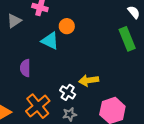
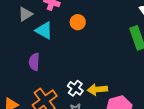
cyan triangle: (50, 41) -> (44, 30), moved
yellow arrow: (89, 80) -> (97, 89), moved

